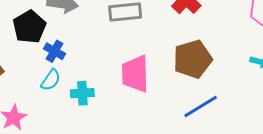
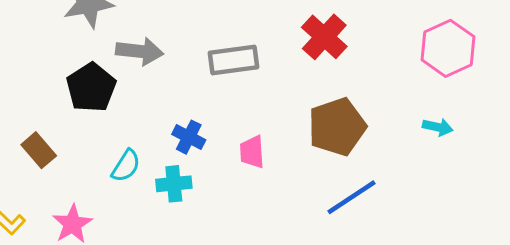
blue cross: (54, 51) -> (189, 137), moved
pink trapezoid: (135, 74) -> (252, 152), size x0.6

